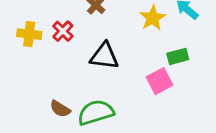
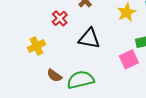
yellow cross: (29, 34) -> (36, 46), moved, turned -36

